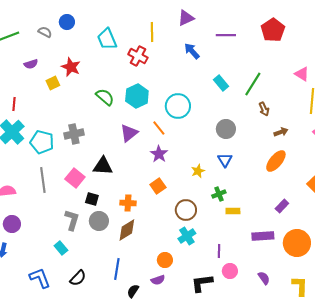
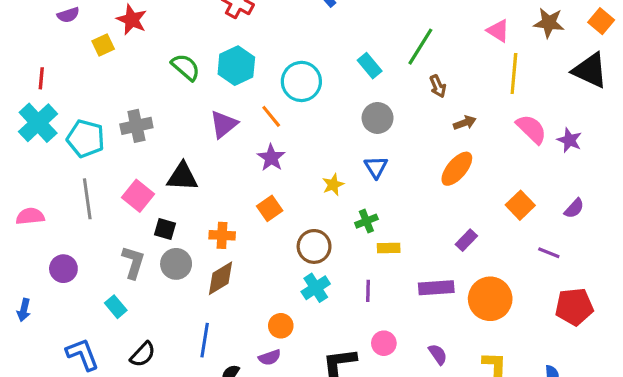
cyan rectangle: (221, 83) -> (370, 66), moved
purple circle: (12, 224) -> (63, 269), moved
purple line: (219, 251) -> (368, 291), moved

